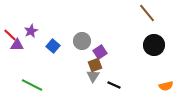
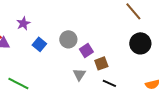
purple star: (31, 31) -> (23, 23), moved
brown square: (95, 65) -> (101, 63), moved
black line: (114, 85) -> (109, 83), moved

